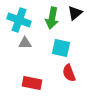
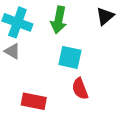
black triangle: (75, 13) -> (105, 16), moved
gray triangle: (25, 43) -> (12, 51), moved, turned 32

